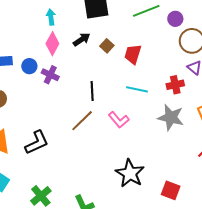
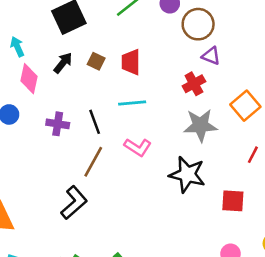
purple cross: (50, 75) -> (58, 124), moved
cyan line: (137, 89) -> (132, 103), moved
black L-shape: (37, 142) -> (74, 203), moved
black star: (130, 173) -> (187, 174), moved
red square: (171, 190) -> (233, 201), moved

